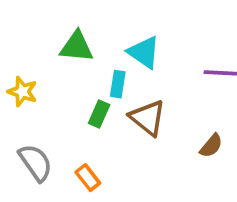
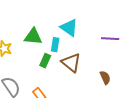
green triangle: (77, 47) -> (33, 37), moved
brown semicircle: (211, 146) -> (105, 78), turned -64

